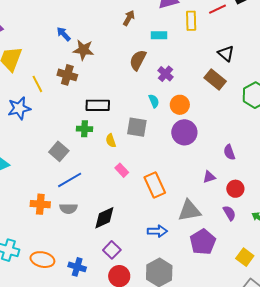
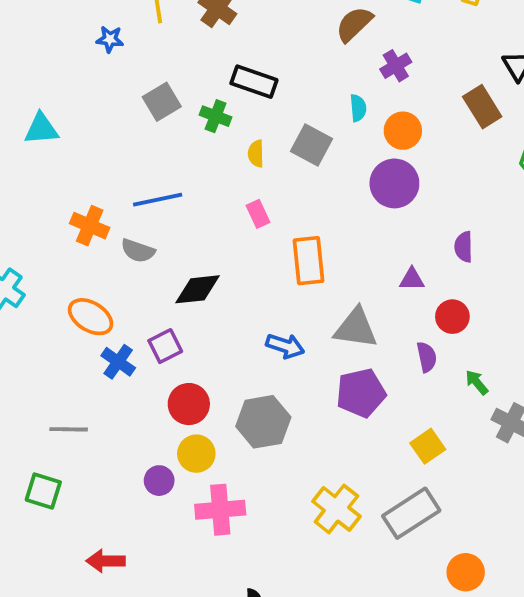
blue star: (19, 108) -> (110, 39), size x0.6
gray square: (59, 151) -> (162, 102), moved
purple square: (112, 250) -> (165, 346), moved
orange ellipse: (42, 260) -> (91, 317), moved

